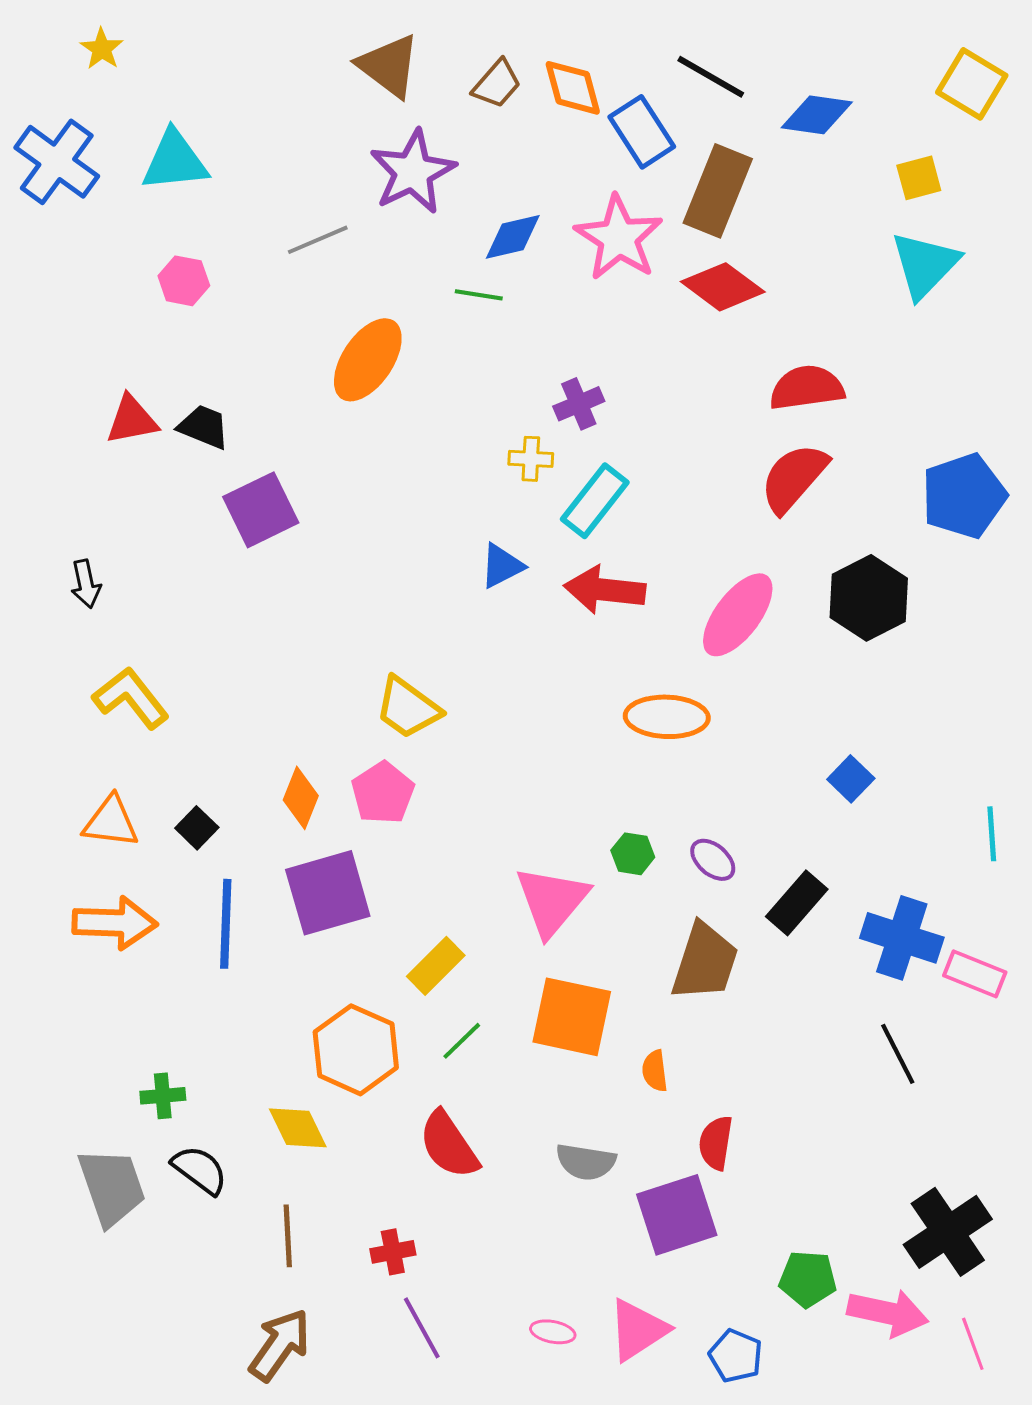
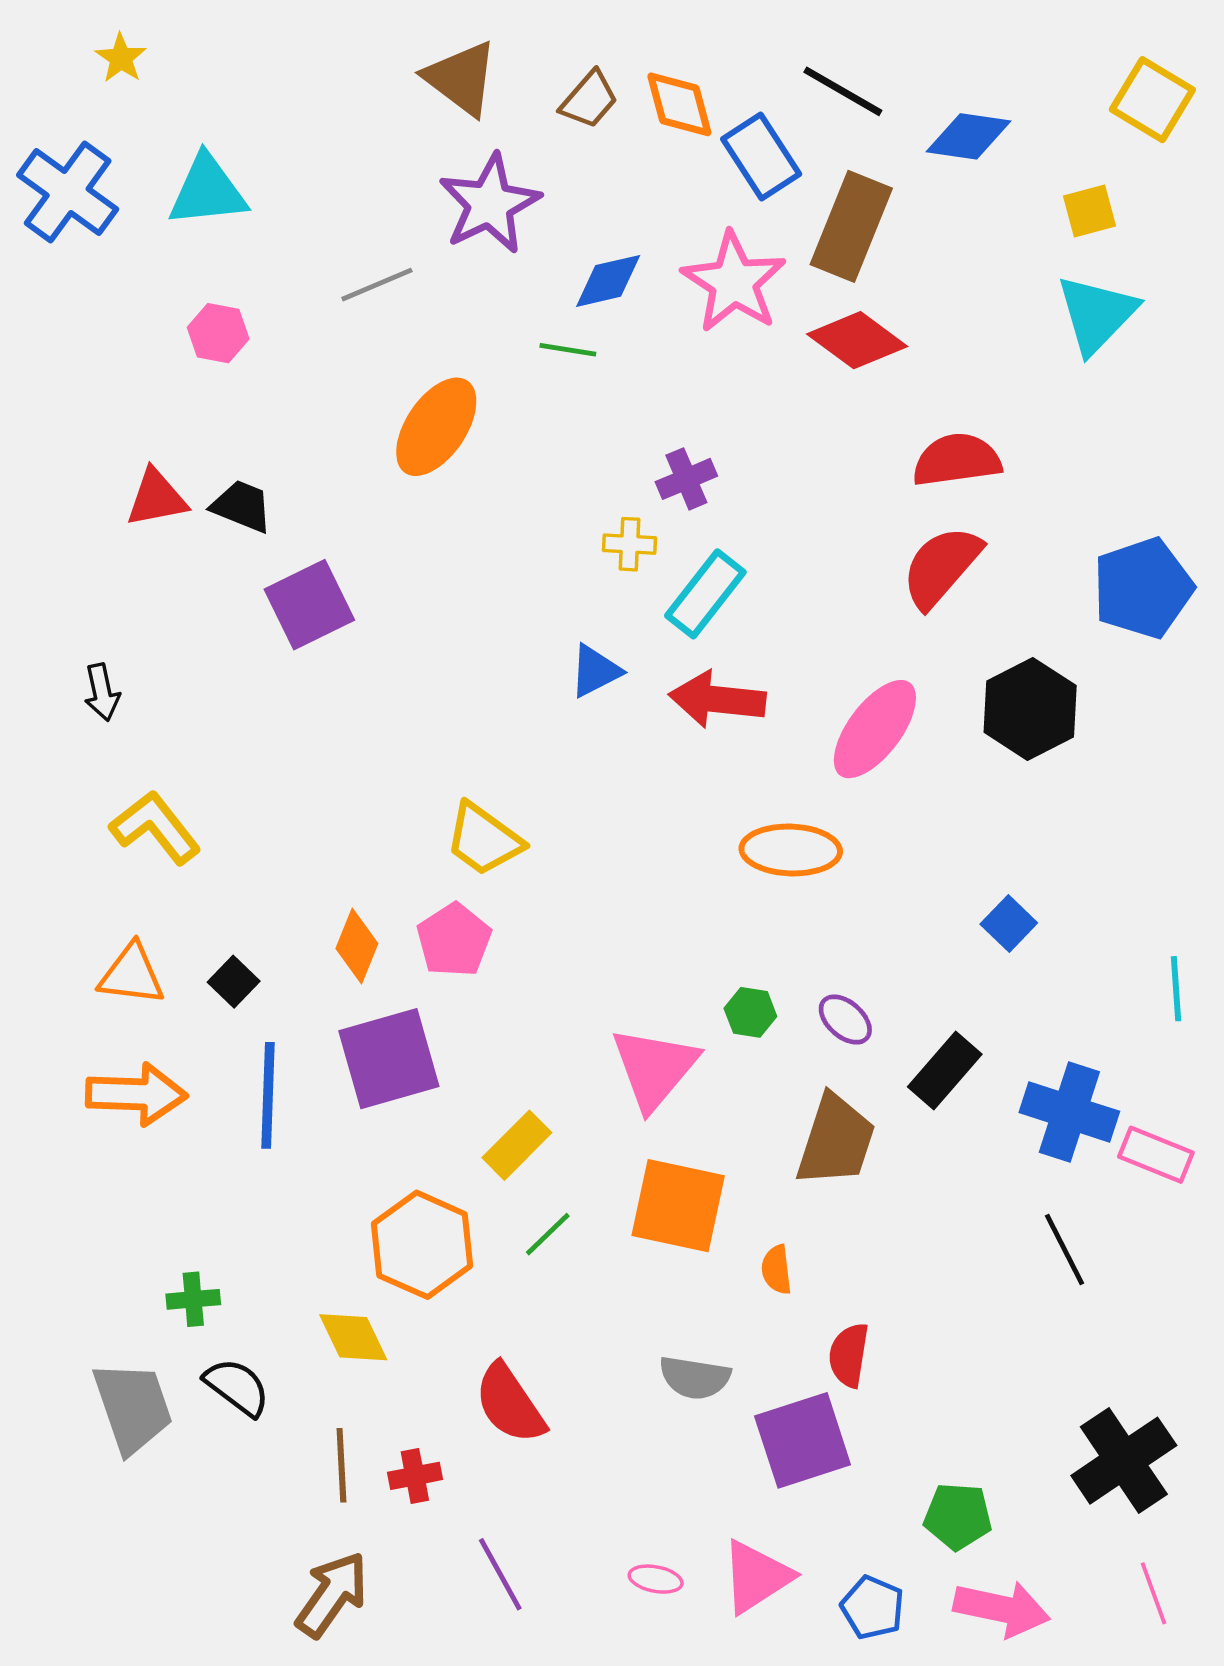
red semicircle: (449, 1145) -> (510, 1404), moved
red cross: (393, 1252) -> (415, 1476), moved
pink arrow: (888, 1313) -> (1002, 1609), moved

